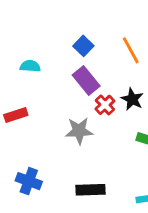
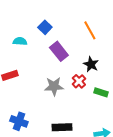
blue square: (83, 46) -> (45, 27), moved
red cross: (105, 105) -> (79, 81), moved

